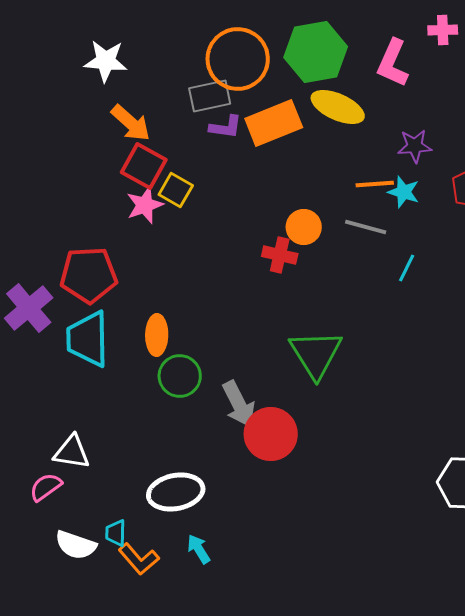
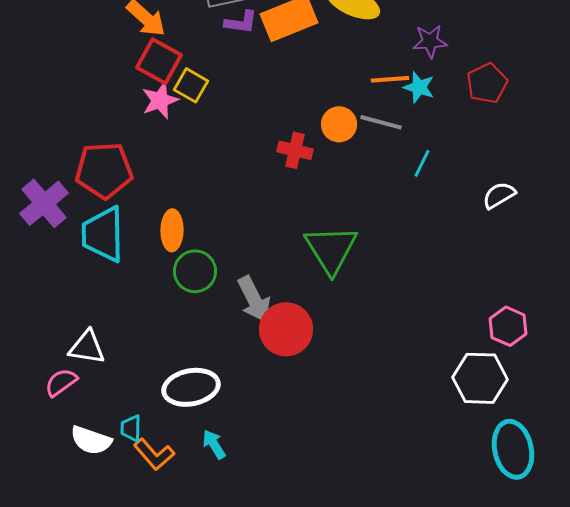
orange circle: (304, 227) -> (339, 124), moved

